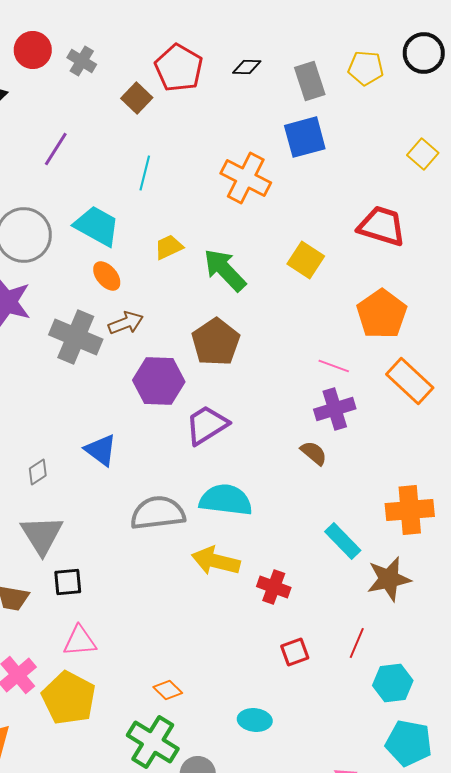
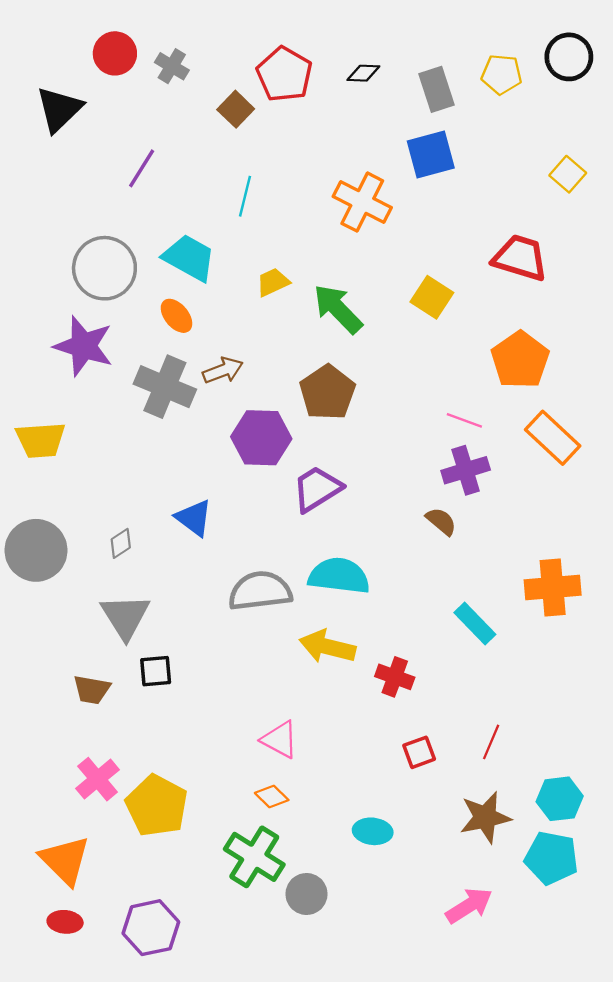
orange ellipse: (107, 276) -> (176, 316), moved
brown star: (389, 579) -> (485, 817), moved
pink triangle: (80, 641) -> (280, 740), moved, turned 33
cyan hexagon: (393, 683) -> (560, 799), moved

